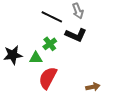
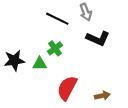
black L-shape: (76, 35) -> (98, 38), moved
red semicircle: (48, 78) -> (67, 88), moved

